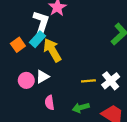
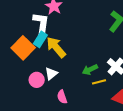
orange square: (18, 45) -> (23, 48), size x1.6
yellow line: (88, 81) -> (99, 82), moved
green arrow: (81, 108) -> (90, 70), moved

